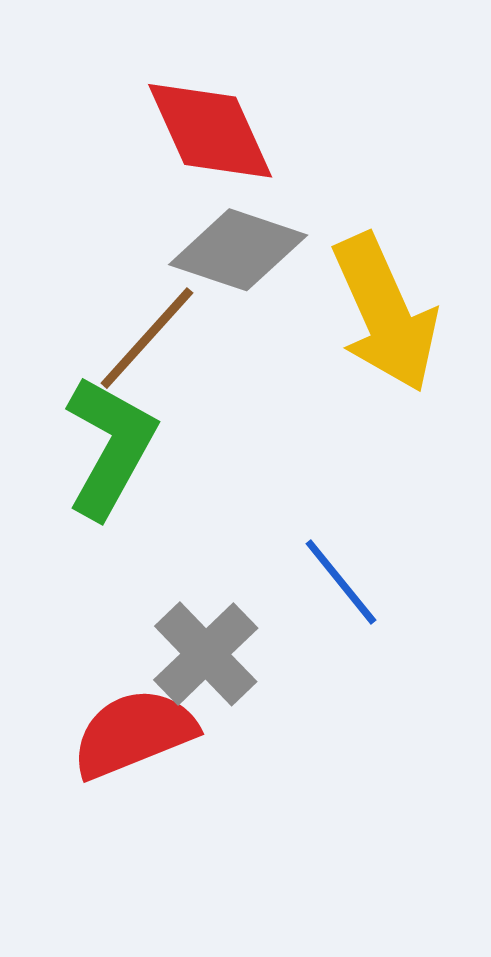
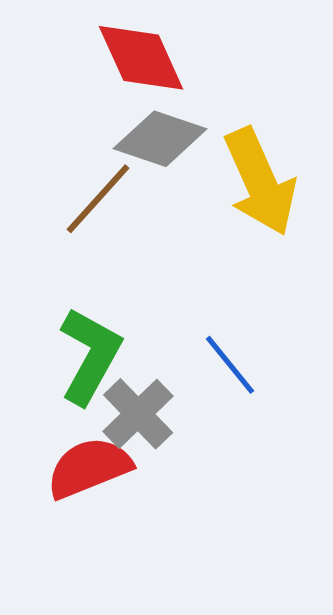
green L-shape: (110, 447) -> (90, 356), moved

